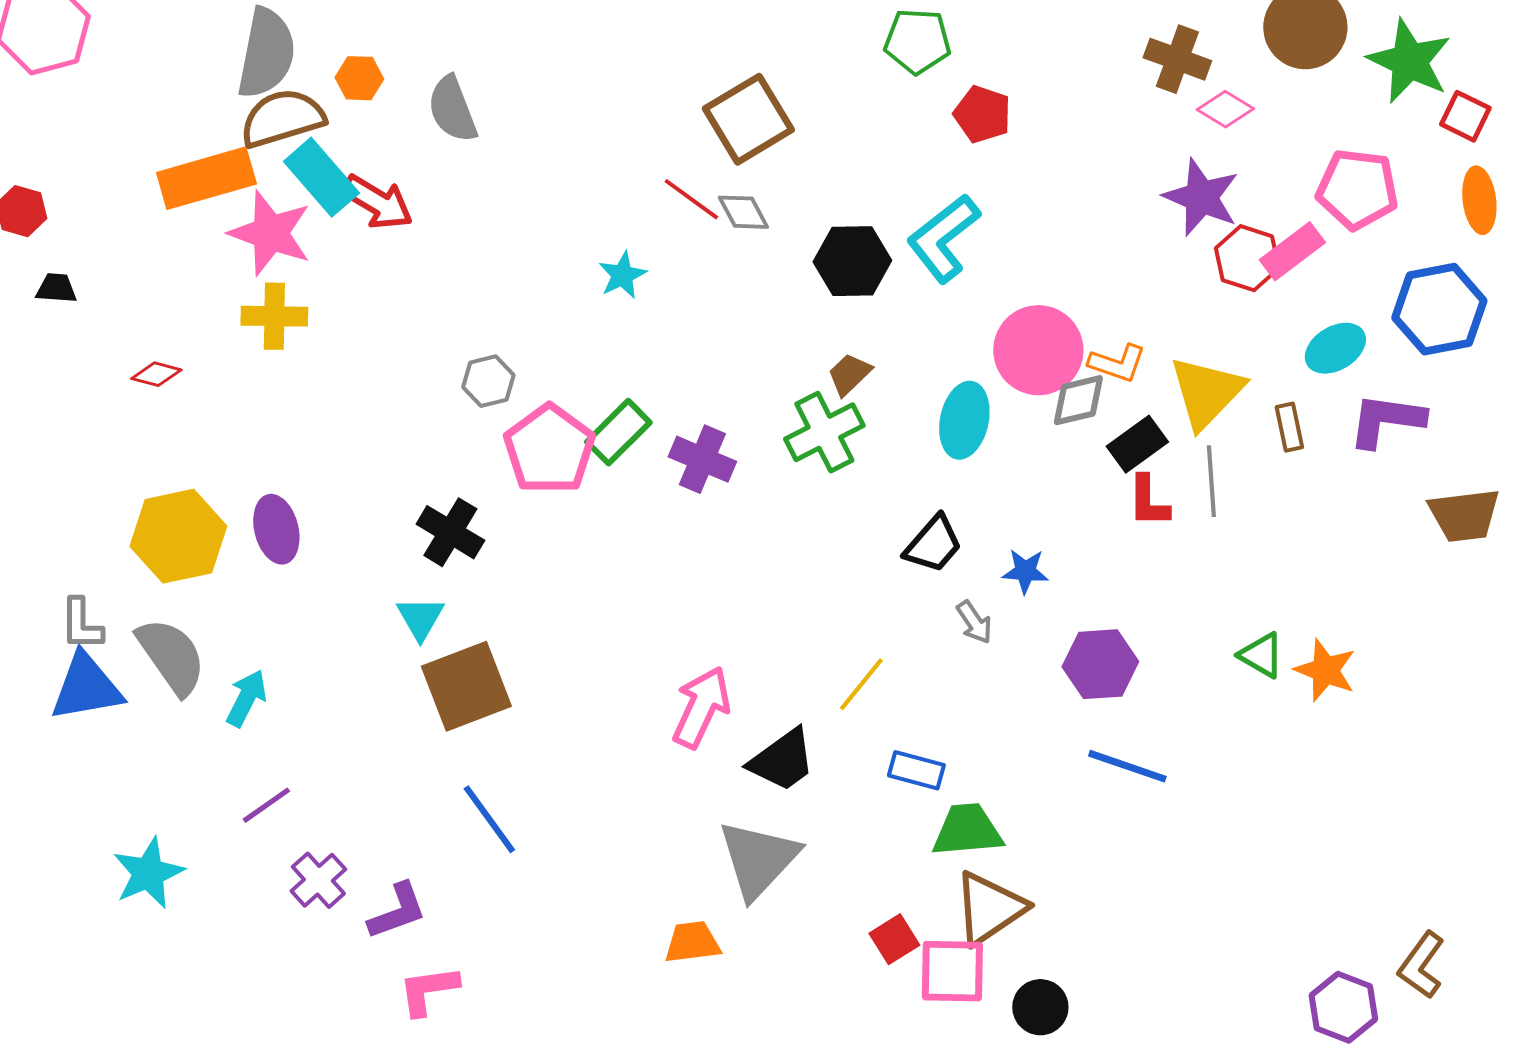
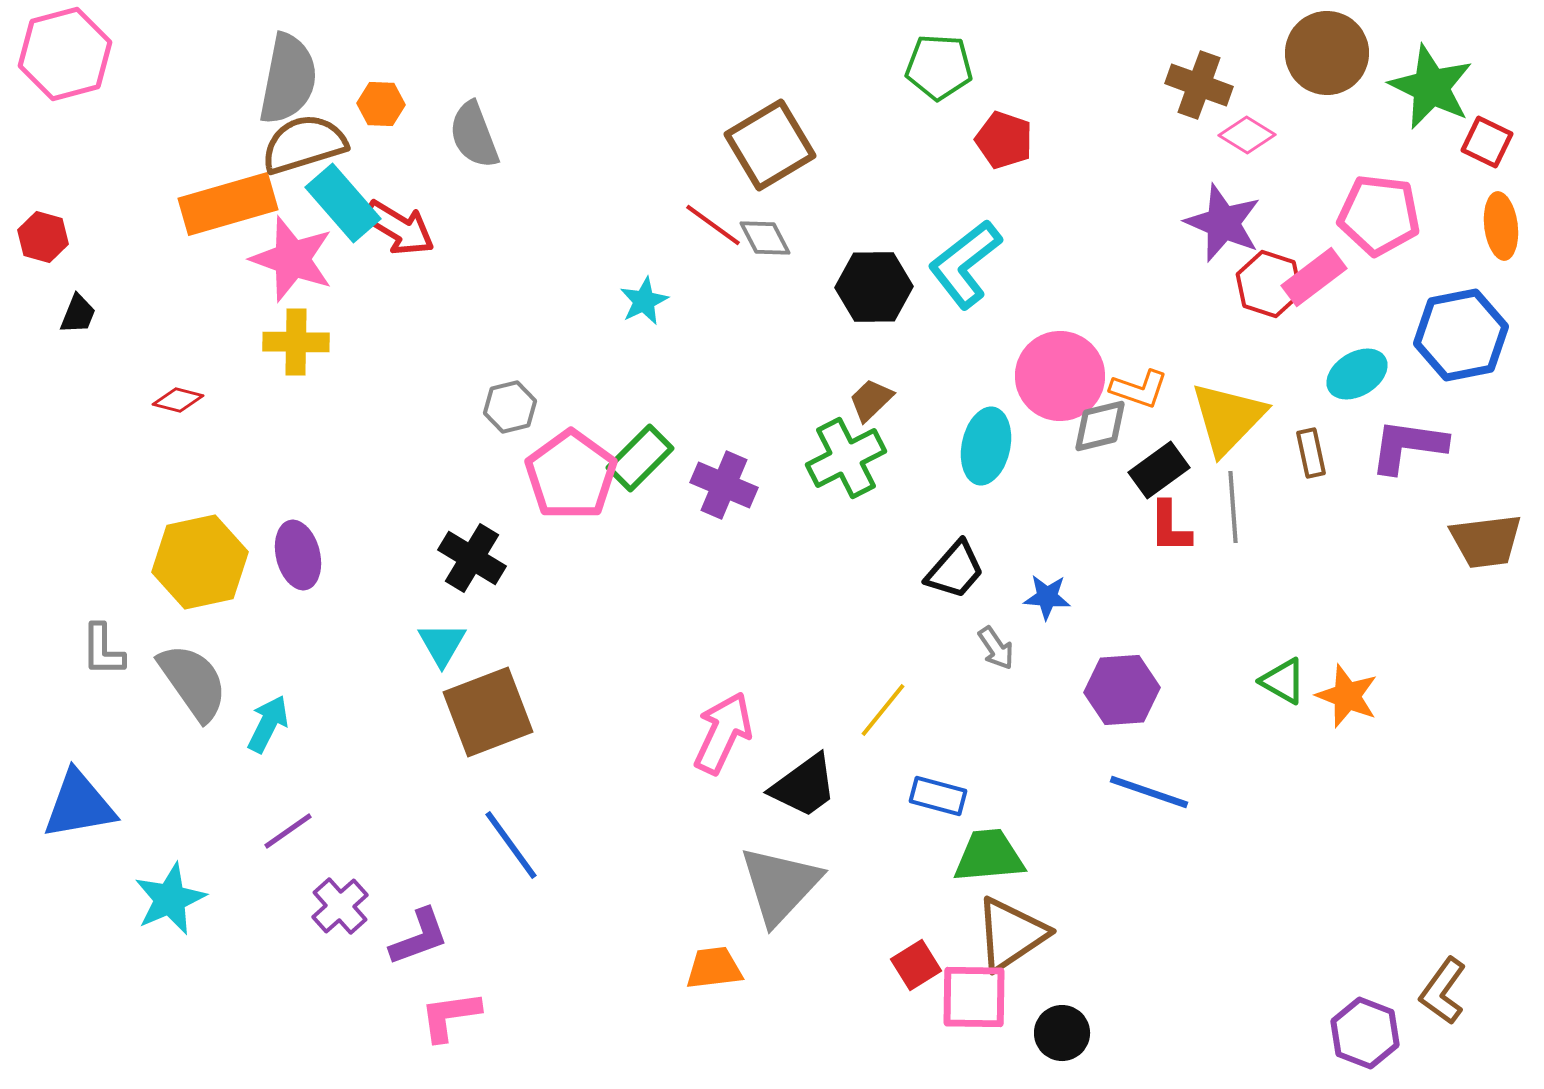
black trapezoid: (56, 288) -> (78, 314), turned 108
blue triangle: (86, 687) -> (79, 805), moved

